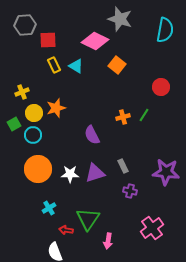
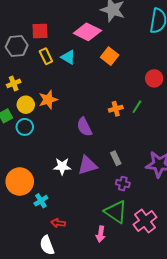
gray hexagon: (25, 25) -> (17, 46), moved
orange circle: (38, 169) -> (20, 182), moved
green triangle: (88, 219) -> (116, 212), moved, turned -30

